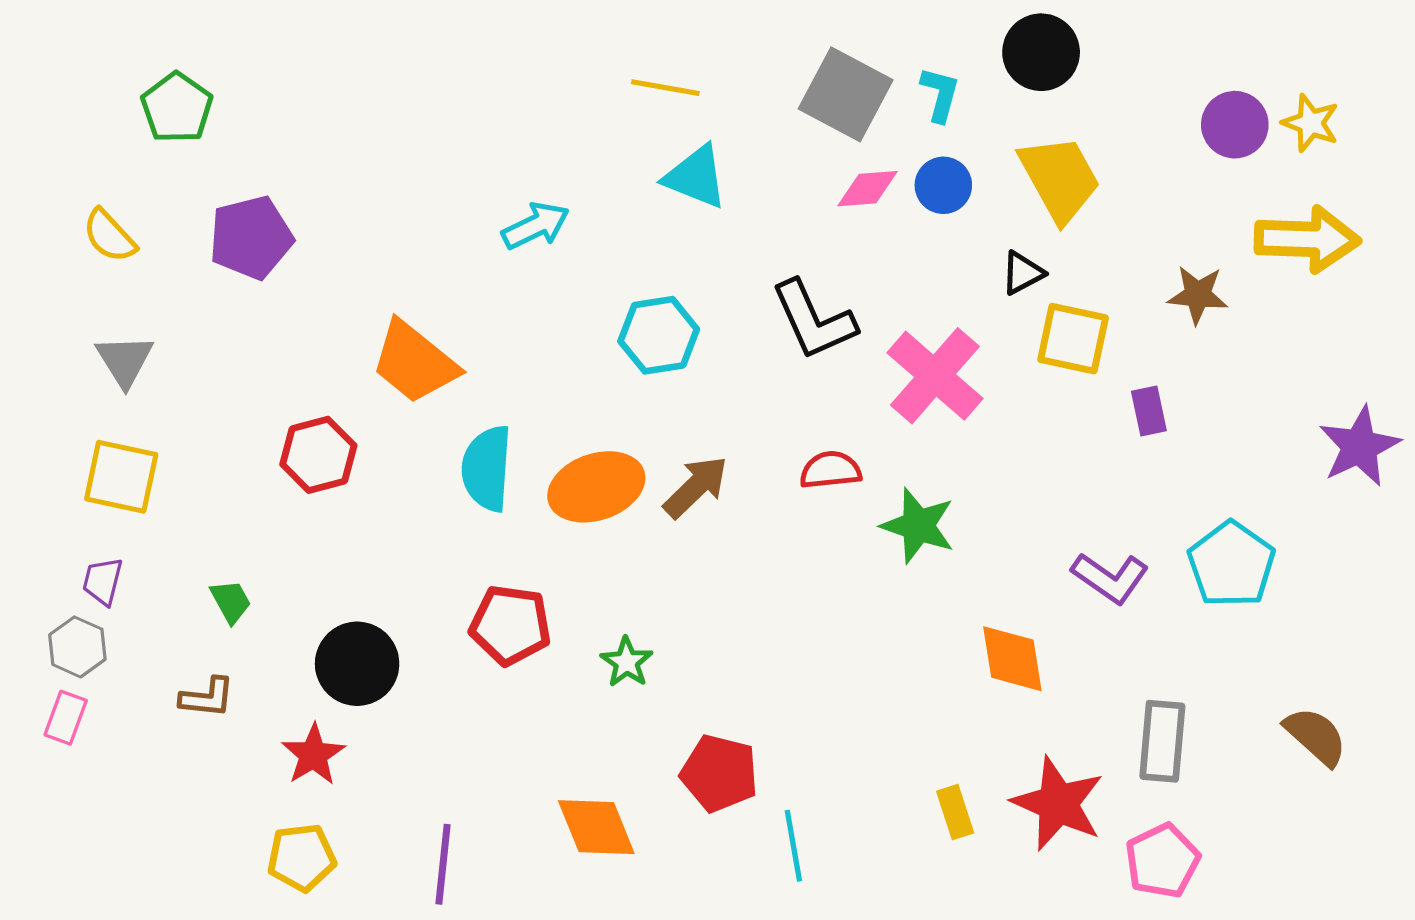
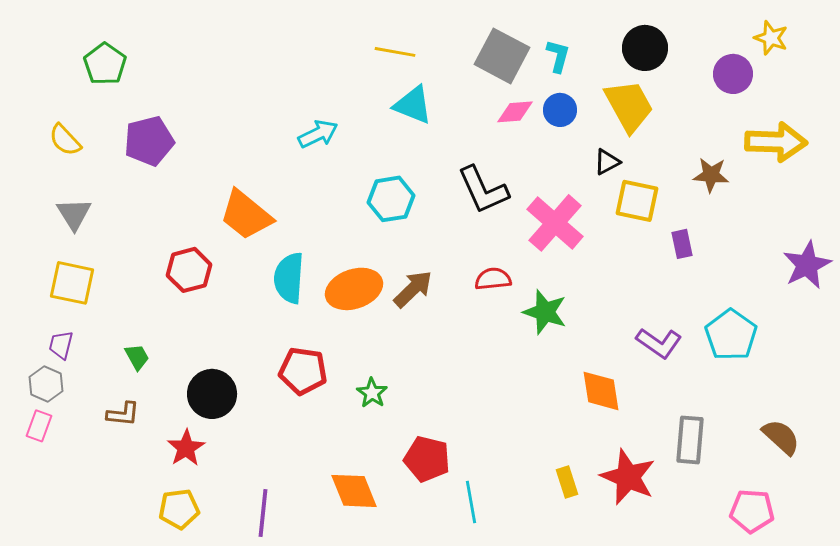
black circle: (1041, 52) -> (645, 48), moved
yellow star: (1311, 123) -> (771, 38), moved
pink pentagon: (1162, 861) -> (752, 511), moved, turned 30

